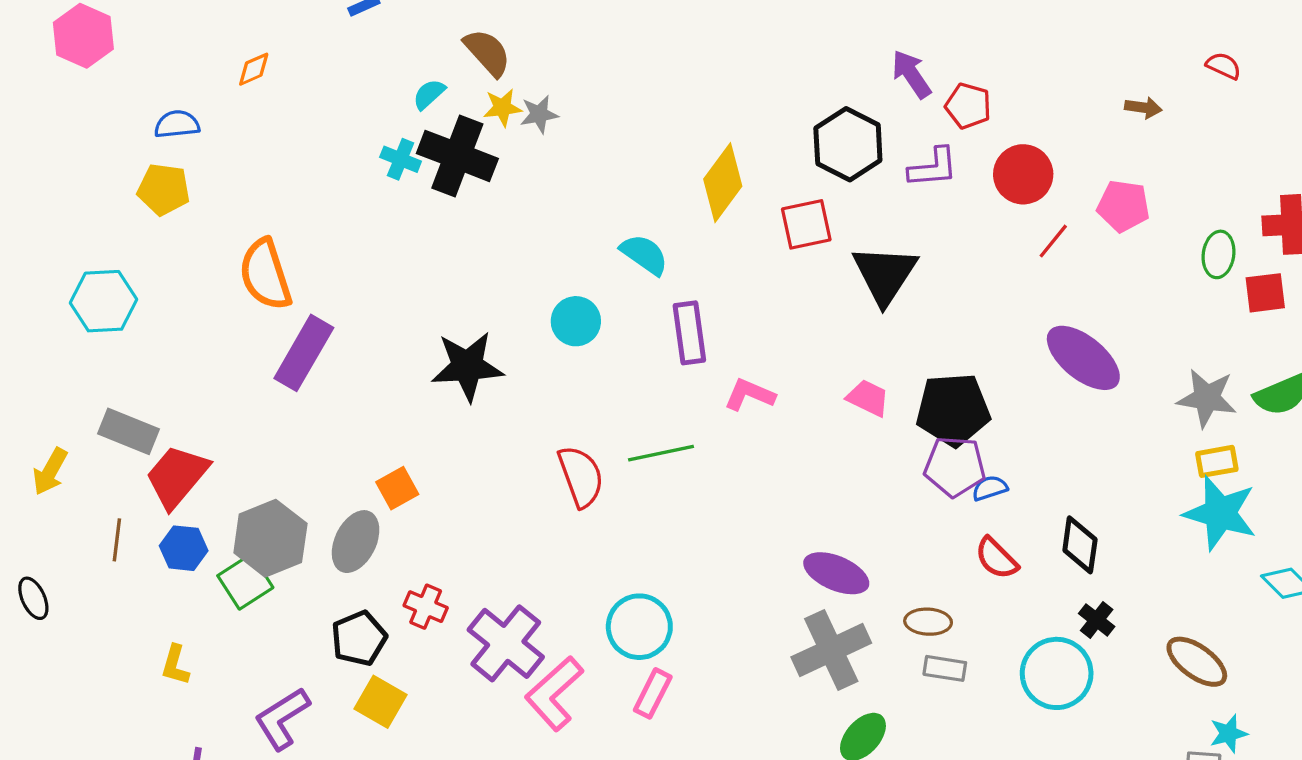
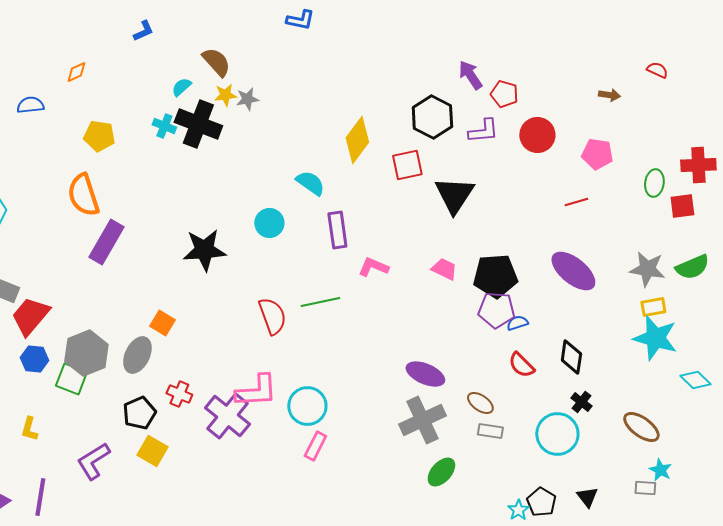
yellow pentagon: (164, 189) -> (99, 136), moved
red line: (1053, 241) -> (576, 202), moved, turned 35
purple ellipse: (1083, 358) -> (573, 271), moved
orange square: (397, 488) -> (162, 323), turned -30
green square: (245, 582) -> (71, 379), turned -36
brown ellipse: (928, 622) -> (480, 403), turned 32
pink L-shape: (554, 693) -> (256, 391), moved, turned -141
cyan star: (1229, 734) -> (660, 470), turned -30

